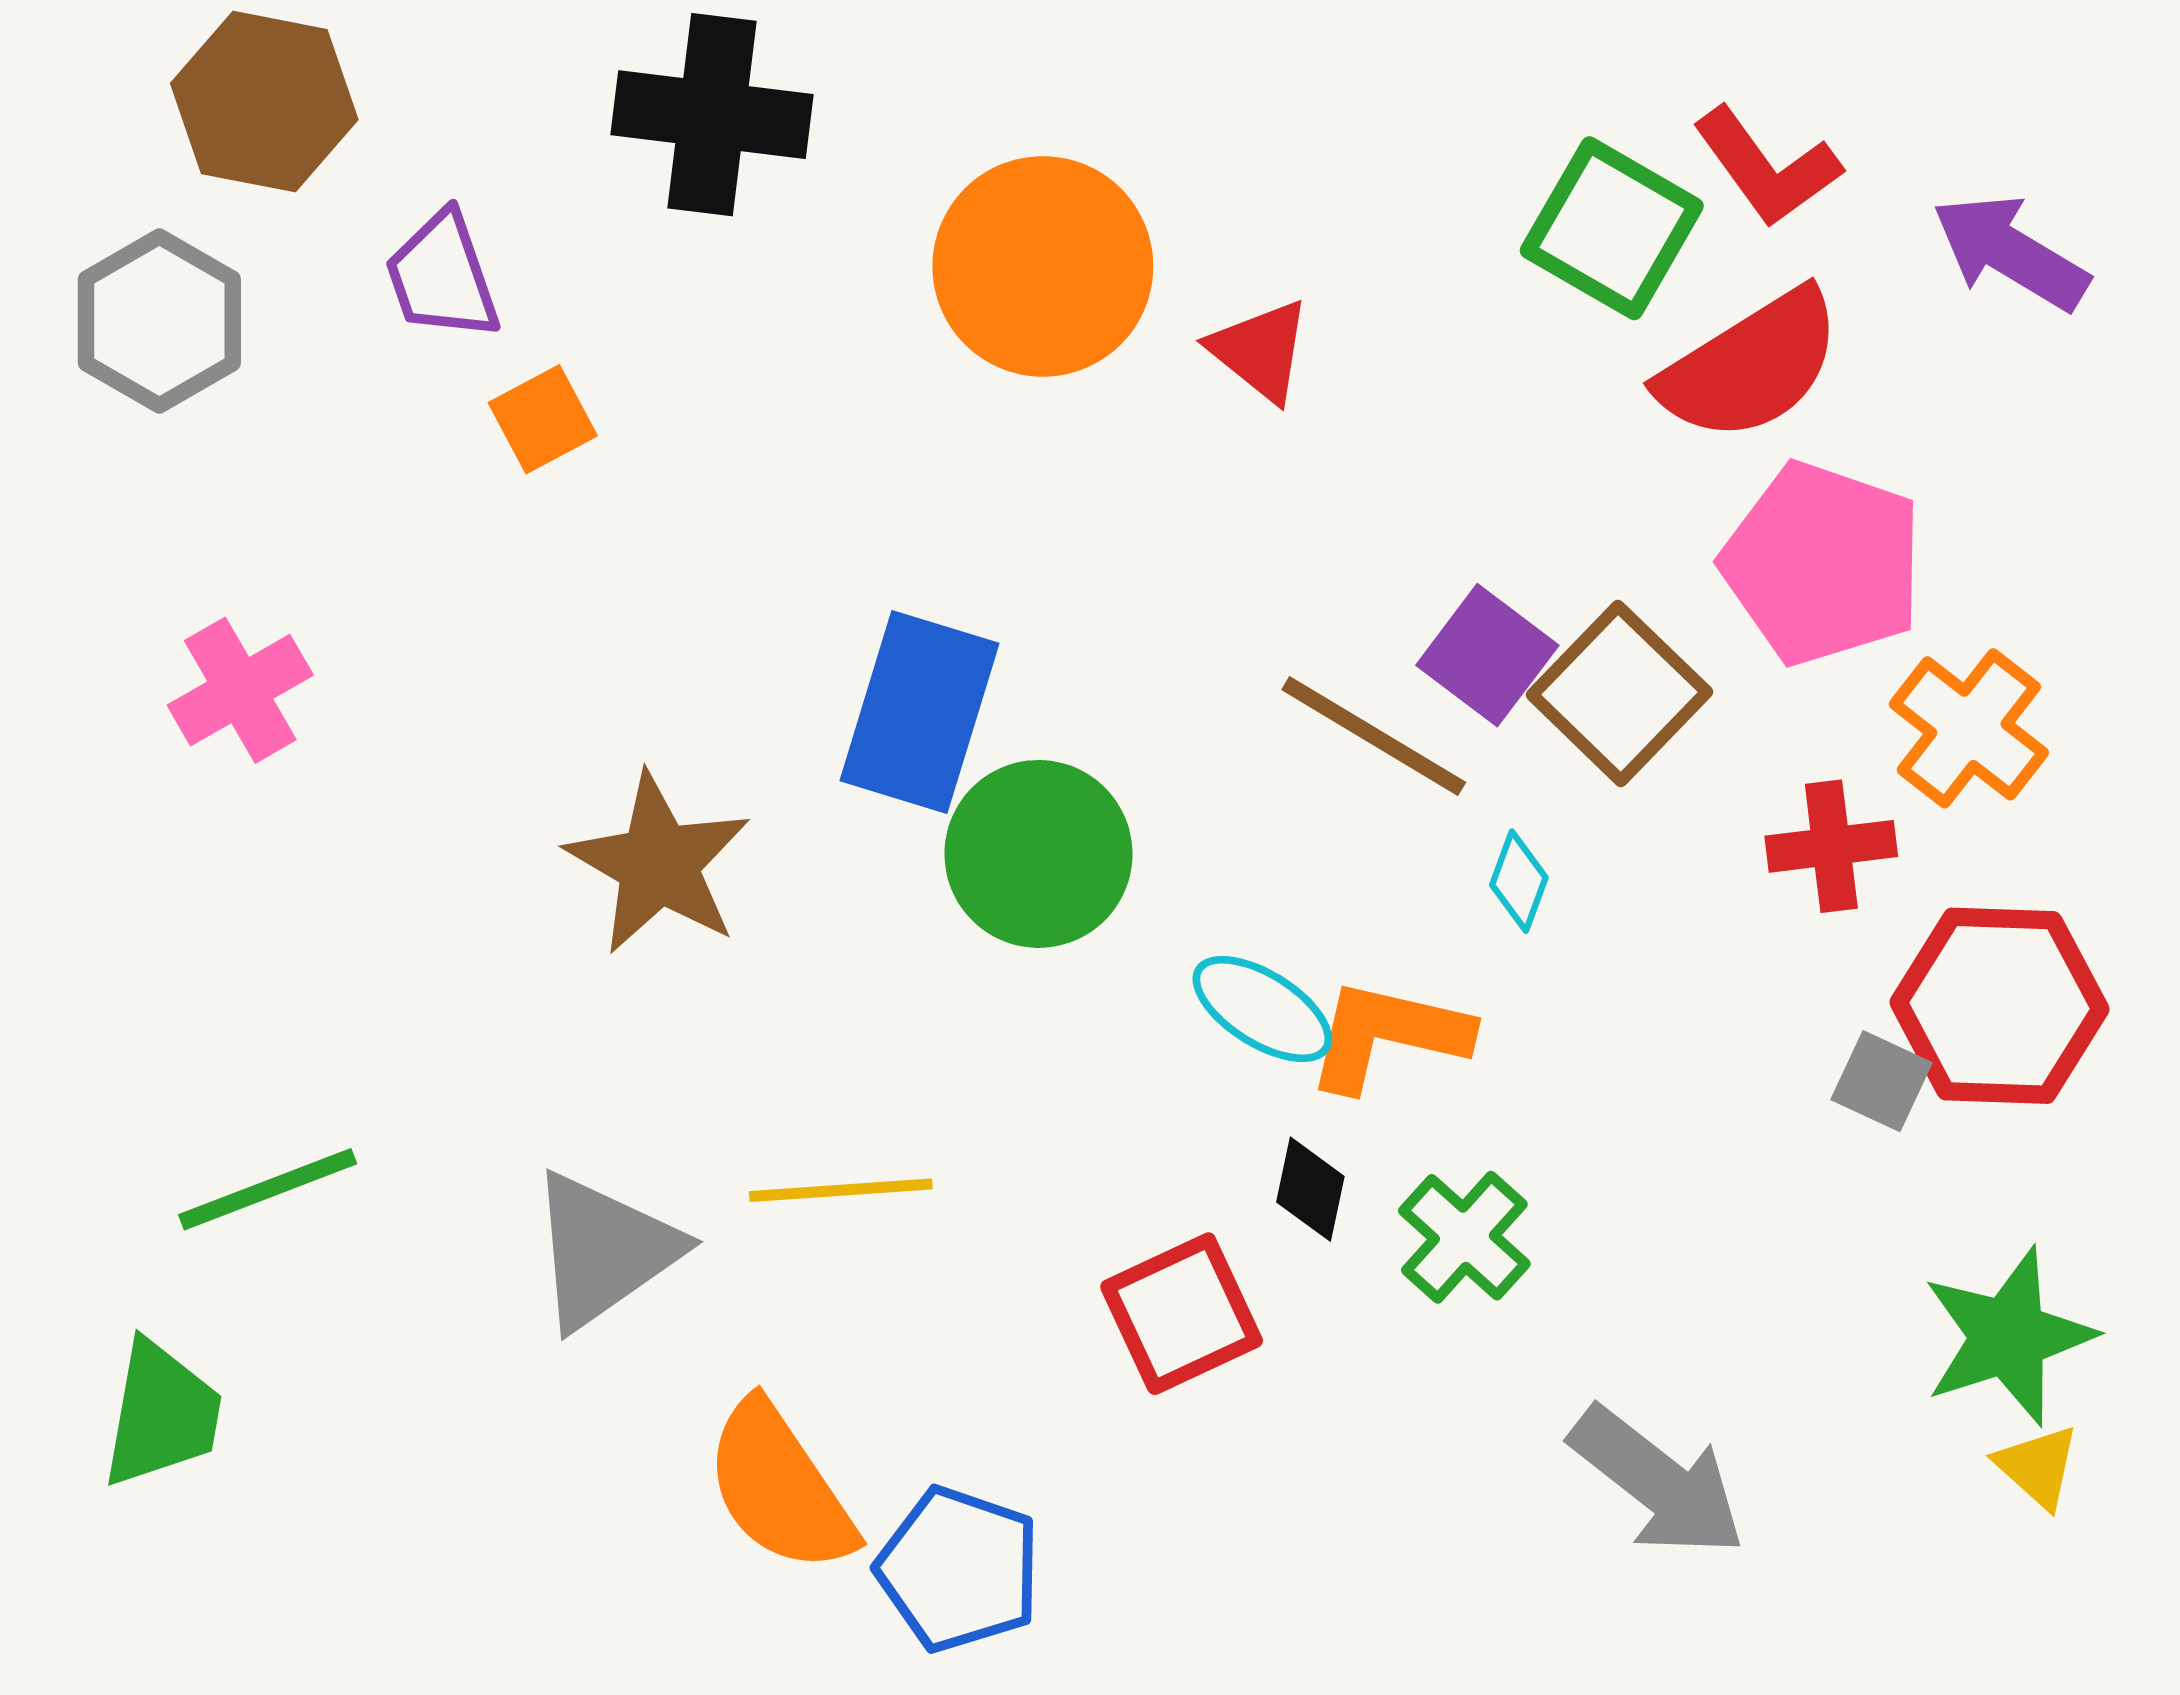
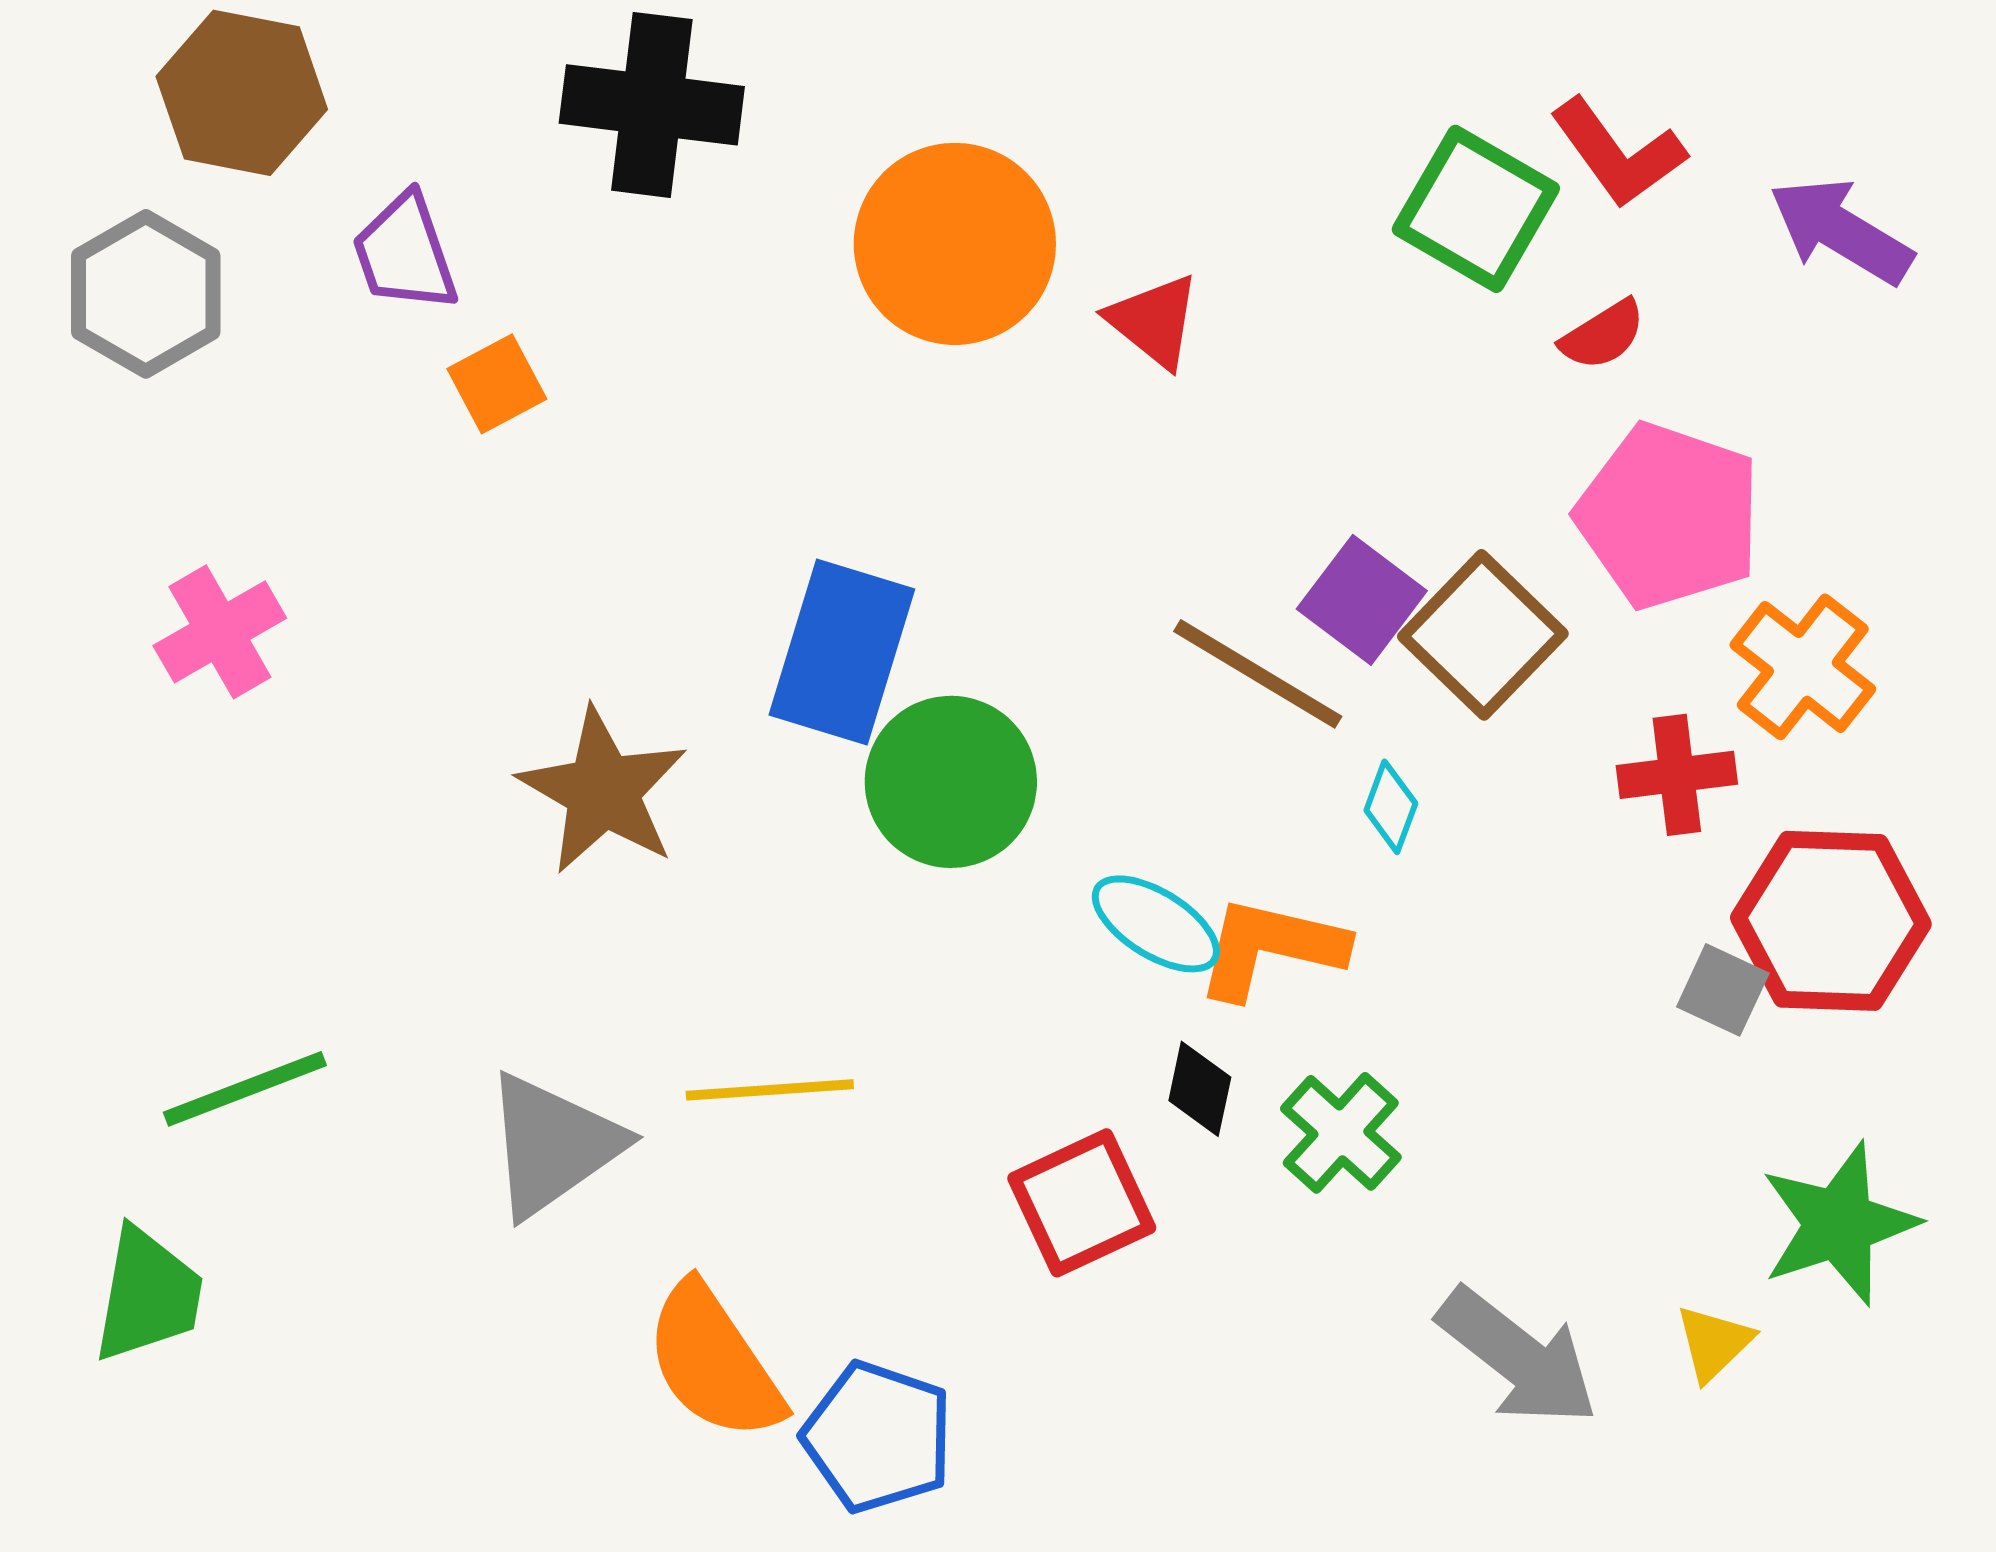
red semicircle: (1750, 366) -> (1603, 335), size x0.5
yellow triangle: (2038, 1467) -> (1714, 1343), moved, turned 34

